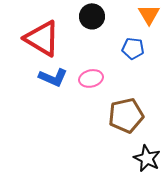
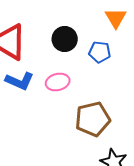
black circle: (92, 16) -> (65, 39), moved

